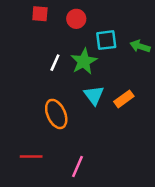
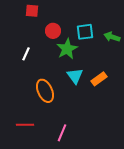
red circle: (76, 19) -> (53, 31), moved
white line: (55, 63) -> (26, 54), moved

